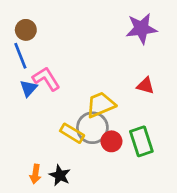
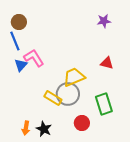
purple star: (141, 29) -> (104, 21), size x0.6
red circle: (111, 141) -> (82, 123), moved

